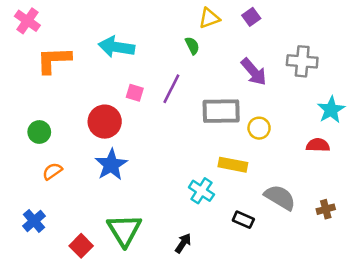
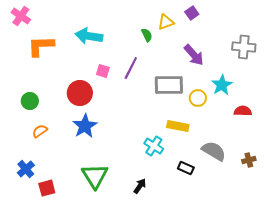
yellow triangle: (209, 18) -> (166, 22), moved
gray cross: (302, 61) -> (244, 47), moved
cyan star: (331, 110) -> (222, 85), moved
red square: (81, 246) -> (47, 188), moved, turned 30

